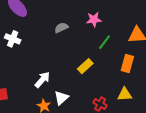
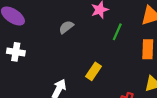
yellow rectangle: (85, 66) -> (93, 71), moved

